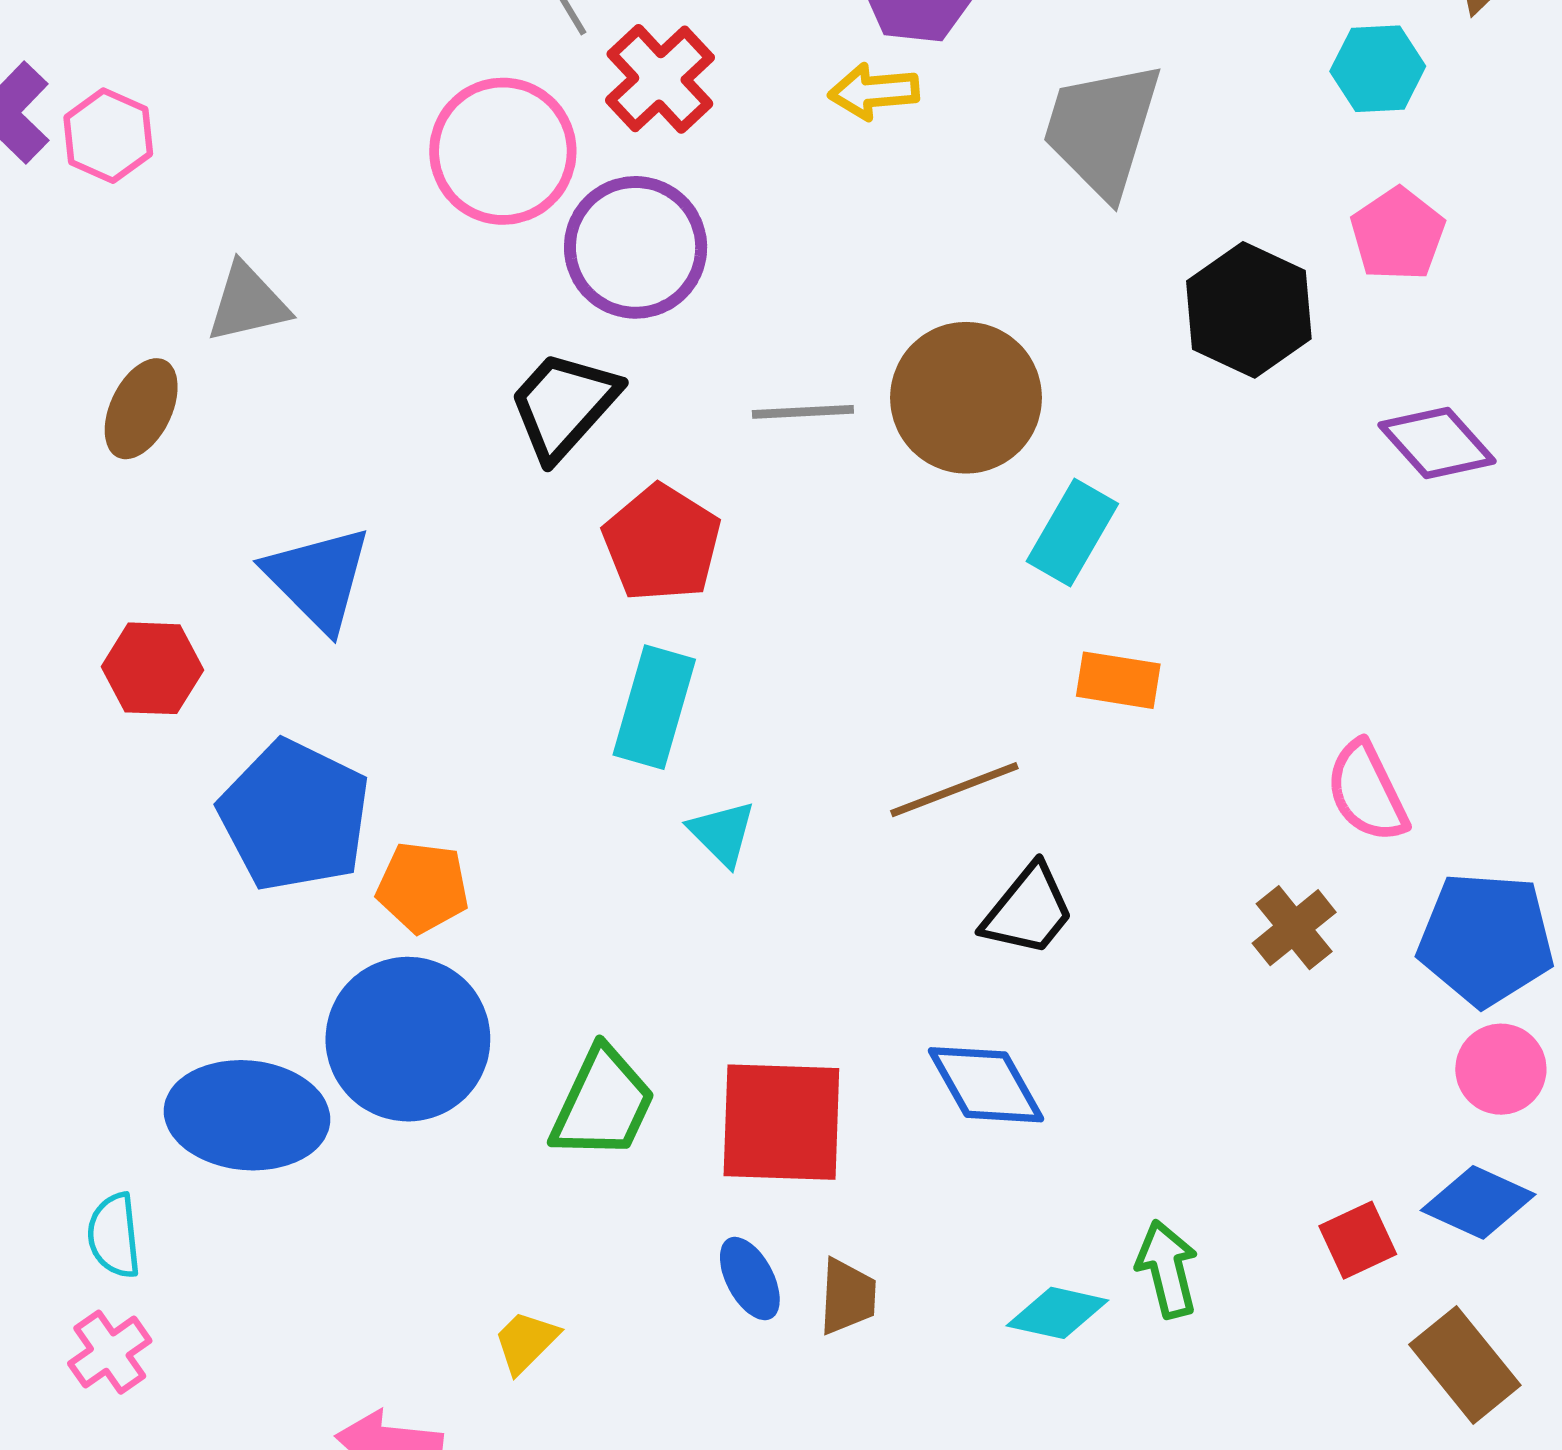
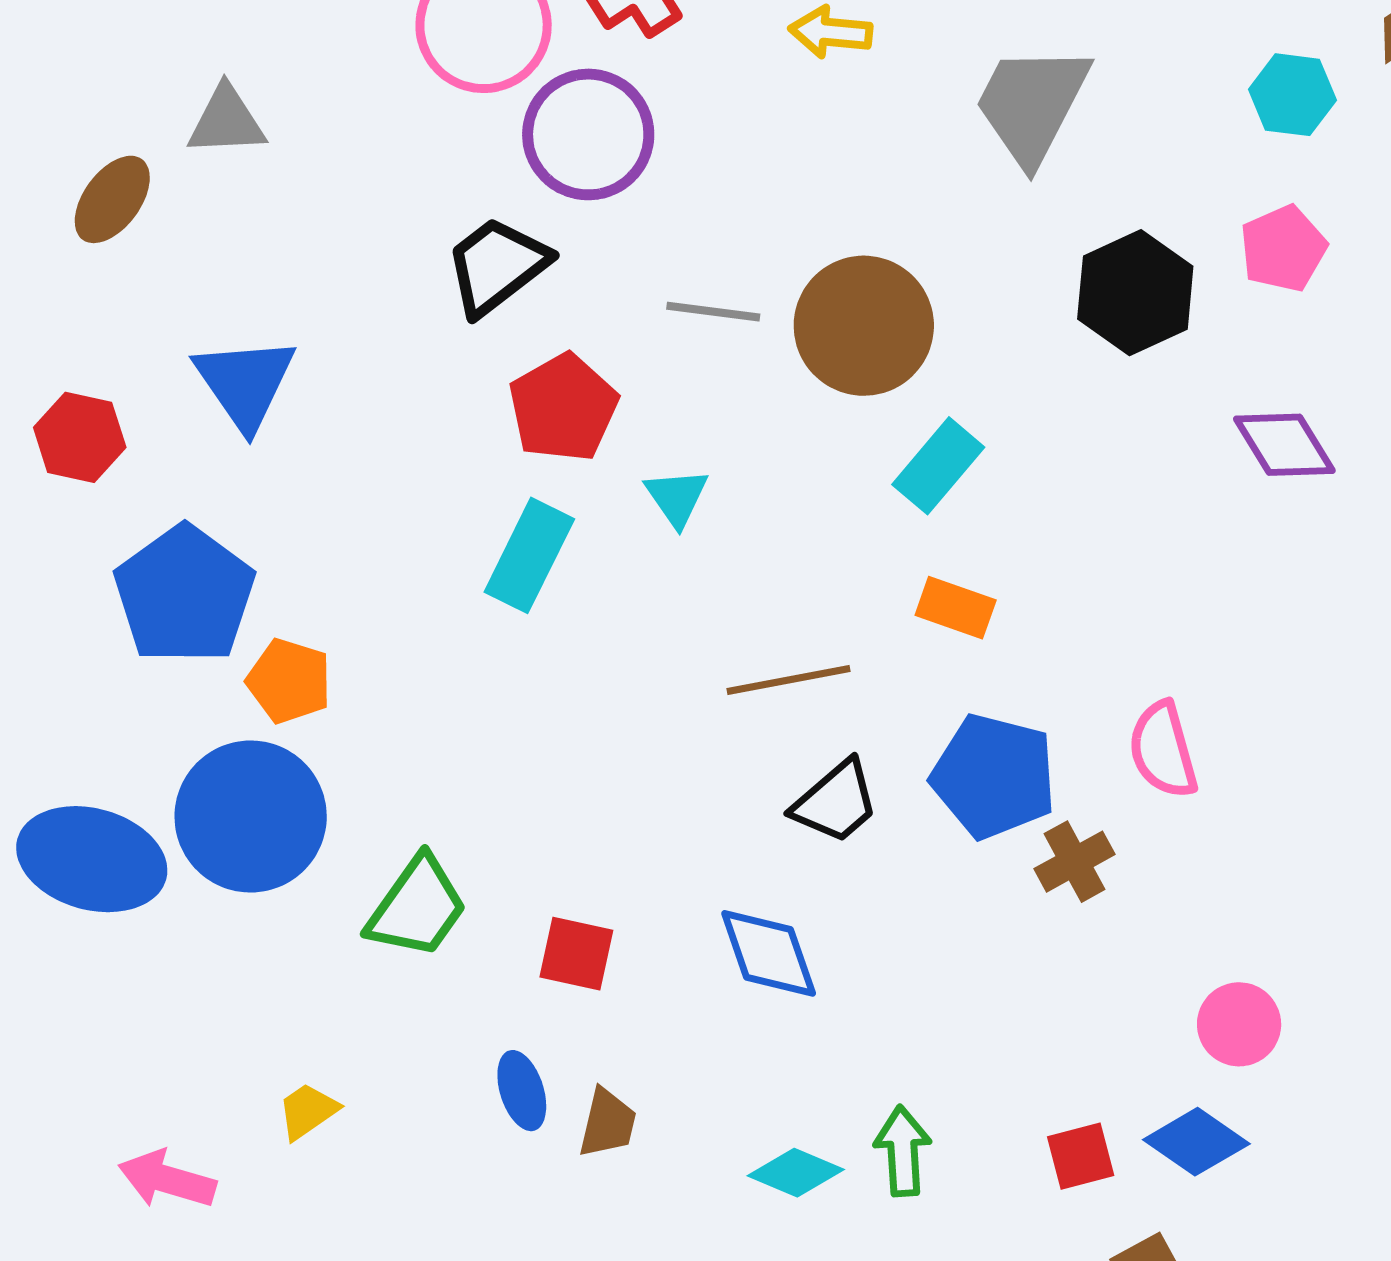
cyan triangle: (722, 833) -> (677, 497), moved
blue pentagon: (1486, 939) -> (994, 776), moved
red square: (781, 1122) -> (576, 954), size x0.6

